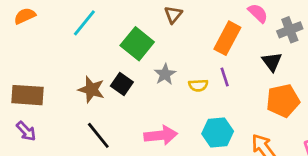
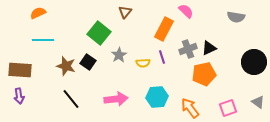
orange semicircle: (25, 16) -> (38, 13), moved
cyan line: (84, 23) -> (43, 40), moved, turned 50
gray cross: (290, 30) -> (188, 49), moved
black triangle: (272, 62) -> (209, 48), moved, turned 42
purple arrow: (26, 131) -> (19, 96), turned 35

